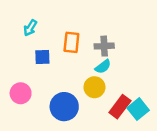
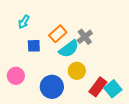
orange rectangle: (71, 42) -> (58, 34), turned 42
gray cross: (104, 46) -> (85, 37), turned -35
cyan semicircle: (103, 67) -> (69, 49), moved, size x1.5

